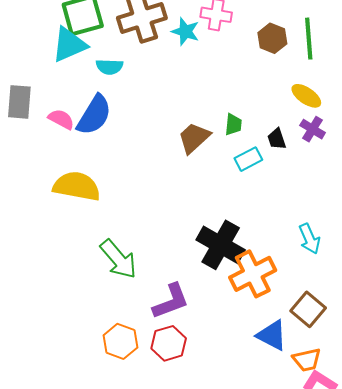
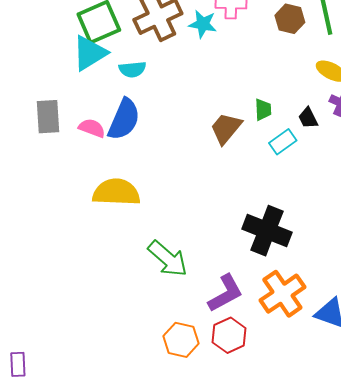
orange cross: (253, 274) -> (282, 294), moved

